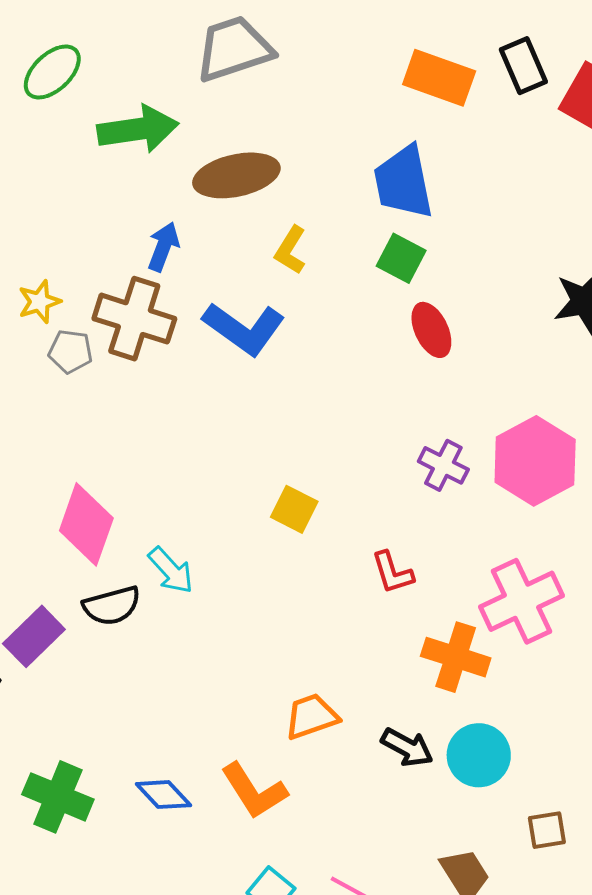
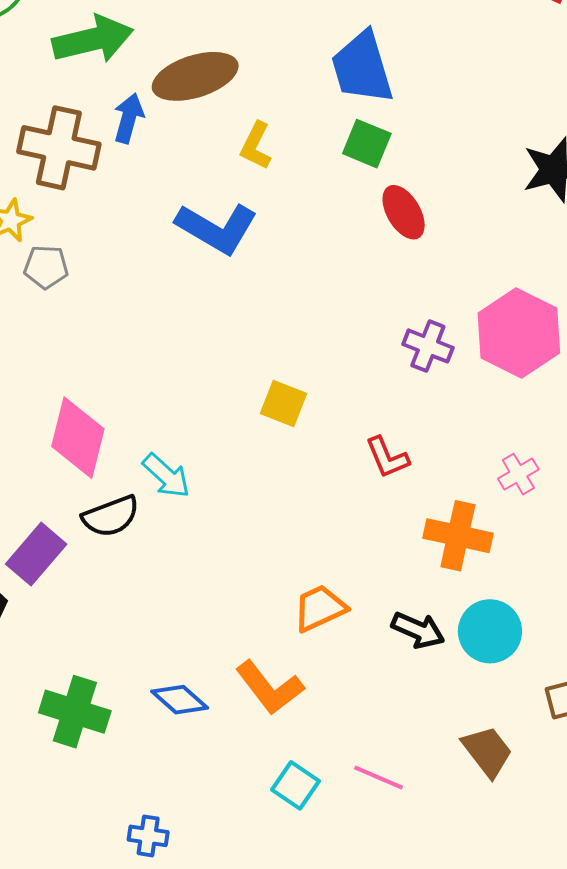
blue arrow: (163, 247) -> (129, 118), moved
brown cross: (134, 319) -> (59, 148), moved
pink cross: (521, 601) -> (518, 474), size x0.5

